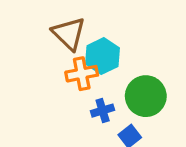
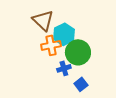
green circle: (146, 96) -> (78, 52), moved

